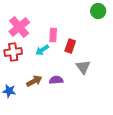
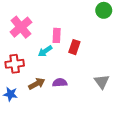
red cross: (13, 52) -> (15, 64), moved
gray triangle: (83, 67) -> (102, 82), moved

